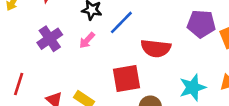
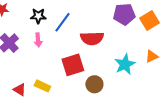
pink arrow: (87, 40) -> (38, 40), turned -40

